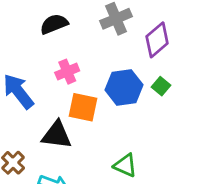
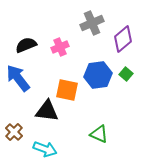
black semicircle: (54, 24) -> (26, 45), moved
pink cross: (67, 72) -> (60, 47), moved

